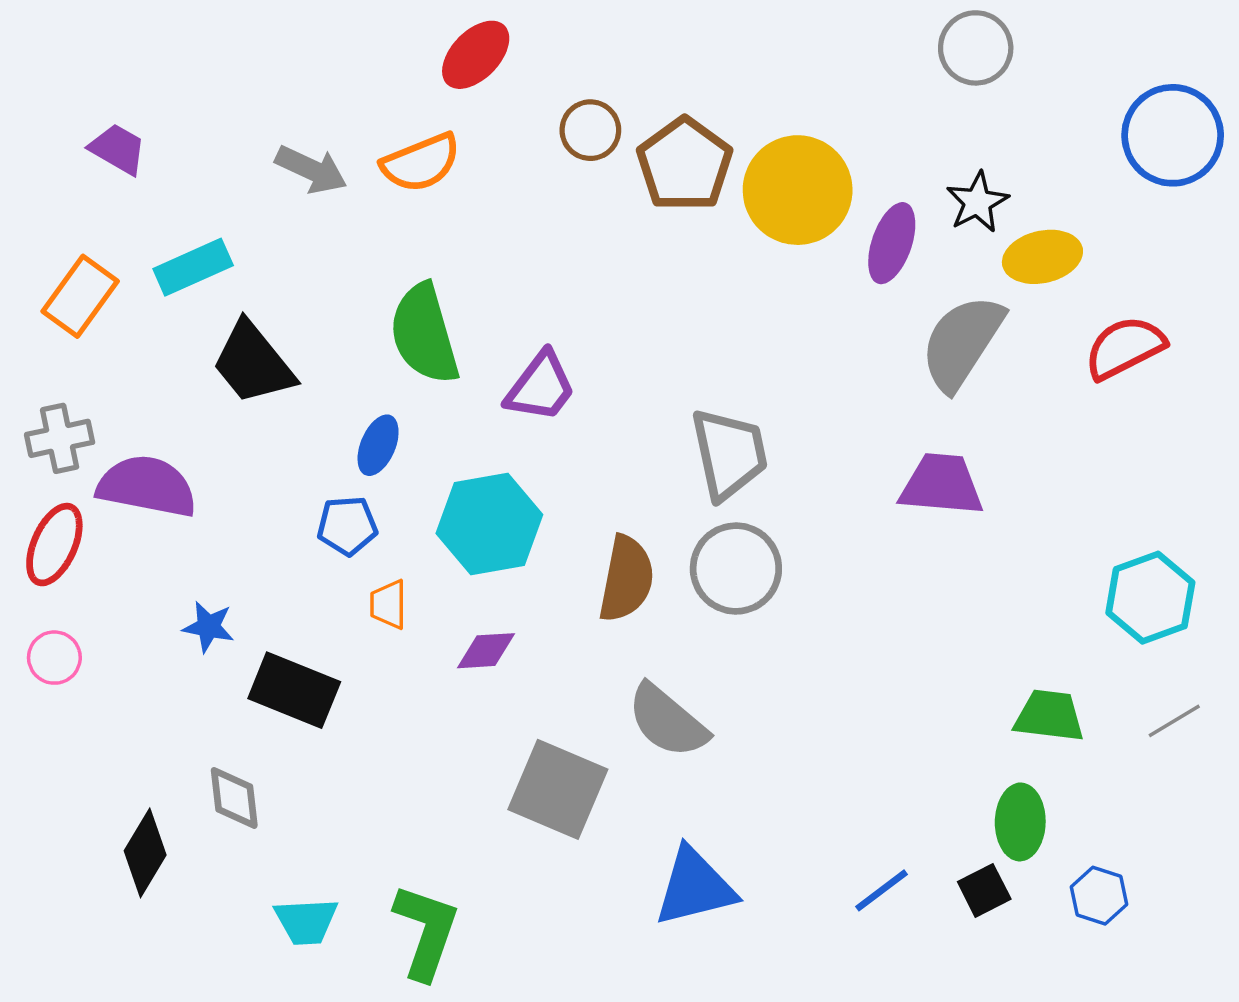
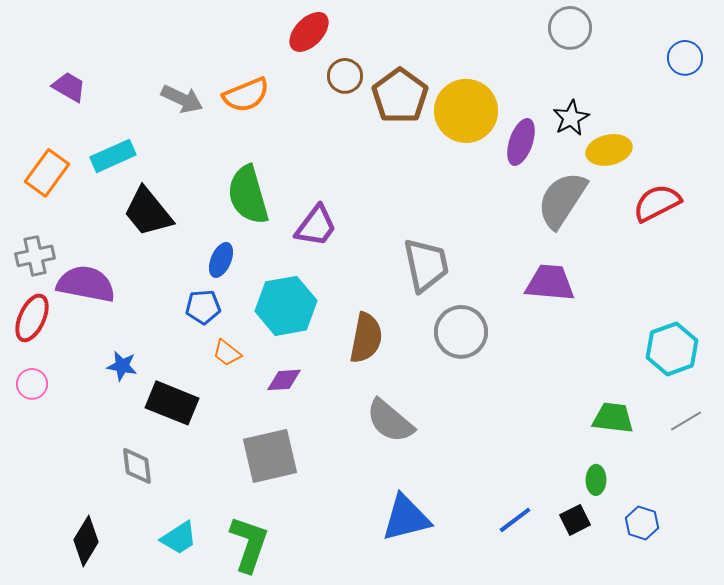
red ellipse: (476, 55) -> (309, 32), moved
blue circle: (1173, 135) -> (685, 58), moved, size x0.6
gray circle: (736, 569) -> (461, 332), moved
orange trapezoid: (388, 604) -> (227, 353), turned -52
gray square: (558, 789) -> (270, 456), moved, turned -36
green ellipse: (1020, 822) -> (596, 480), size x0.7
black diamond: (145, 853) -> (86, 541), moved
cyan trapezoid: (306, 921) -> (179, 538), turned -30

